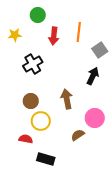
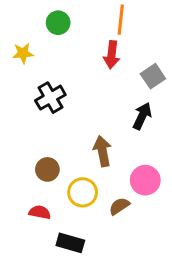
orange line: (79, 32) -> (121, 20), moved
red arrow: (54, 36) -> (112, 55), moved
brown circle: (31, 101) -> (47, 169), moved
yellow circle: (41, 121) -> (83, 192), moved

